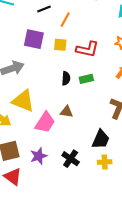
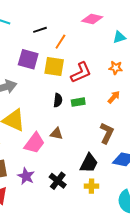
yellow square: (60, 45) -> (54, 66), size x1.5
red L-shape: (87, 49) -> (81, 73), turned -40
purple star: (39, 156) -> (26, 176), turned -30

